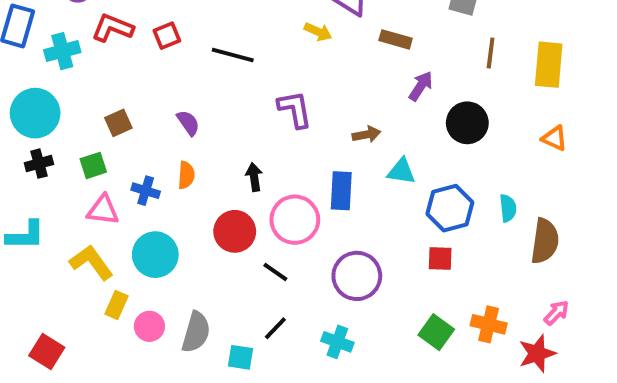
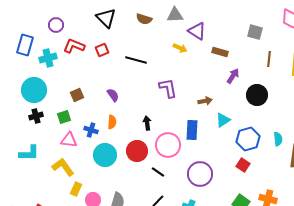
cyan triangle: (401, 171) -> (223, 120), turned -42
cyan circle: (155, 255) -> (105, 155), moved
red square: (440, 258) -> (243, 165), turned 32

